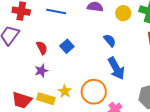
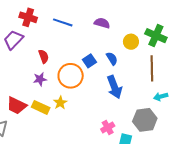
yellow circle: (123, 13) -> (131, 42), moved
blue square: (67, 46) -> (89, 61), moved
orange circle: (94, 92) -> (71, 76), moved

